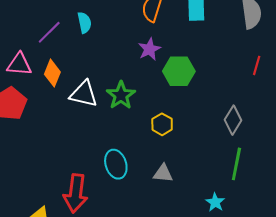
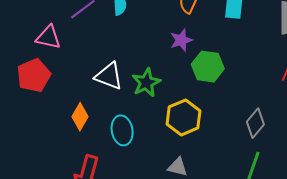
orange diamond: (52, 73) -> (80, 117), moved
yellow hexagon: (162, 124) -> (183, 117), size x1.6
cyan ellipse: (116, 164) -> (122, 130), moved

